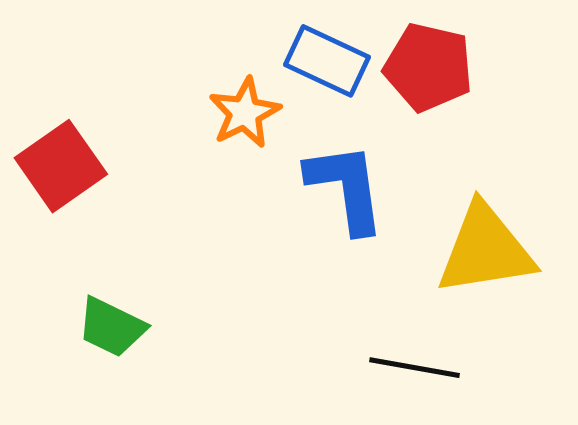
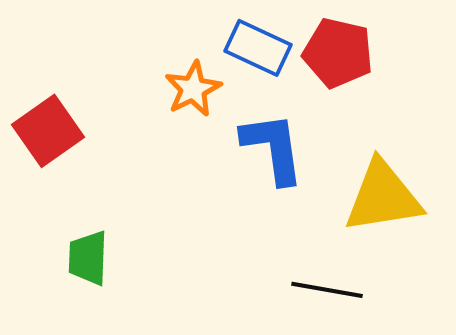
green trapezoid: (112, 327) -> (88, 258), turned 66

